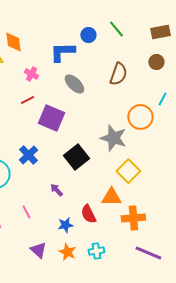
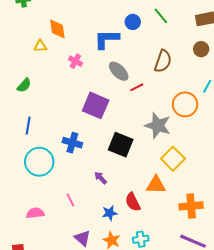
red line: (27, 100) -> (137, 87), moved
blue cross: (28, 155) -> (72, 143), turned -30
black square: (76, 157) -> (121, 145), turned -30
orange cross: (133, 218) -> (191, 206), moved

